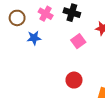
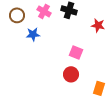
pink square: (78, 41) -> (76, 52), moved, turned -32

